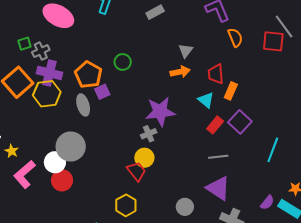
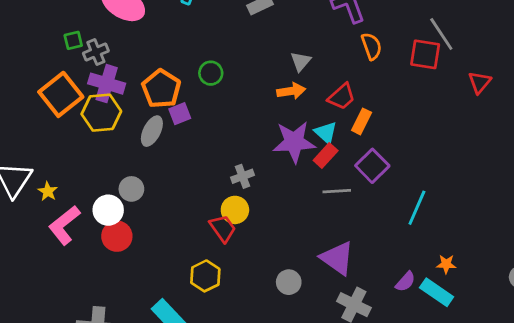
red trapezoid: (216, 74) -> (342, 97), turned -130
gray ellipse: (83, 105) -> (152, 131), turned 40
purple star: (160, 112) -> (294, 142), moved
red rectangle: (215, 125) -> (326, 155), moved
gray circle: (71, 147) -> (131, 189), size x0.6
gray line: (218, 157) -> (337, 191), moved

